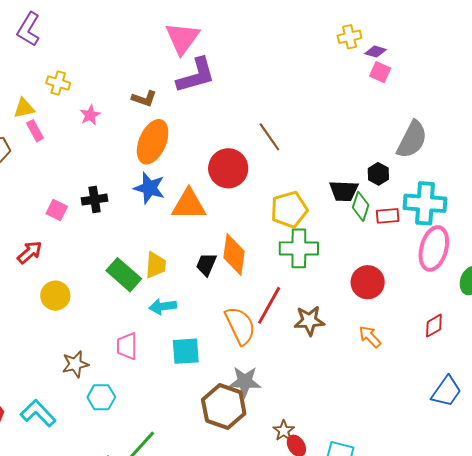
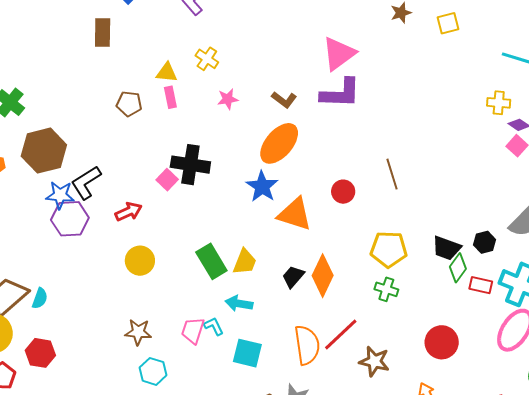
red circle: (228, 168) -> (343, 192), size x0.6
black cross: (95, 200) -> (190, 165), moved, size x1.5
green cross: (299, 248) -> (386, 289), size x0.6
cyan L-shape: (38, 413) -> (214, 326), moved, size x0.6

